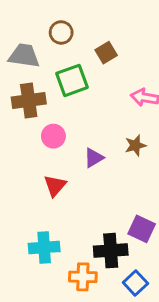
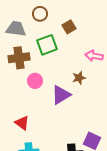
brown star: (135, 145) -> (79, 78), moved
purple triangle: (94, 158) -> (61, 95), size x1.5
red triangle: (55, 186) -> (22, 123), moved, turned -35

